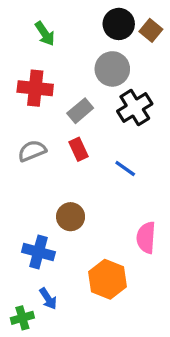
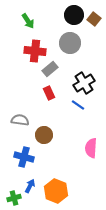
red cross: (35, 88) -> (35, 51), moved
black cross: (135, 107) -> (84, 83), moved
gray semicircle: (32, 151) -> (20, 120), moved, turned 30
orange hexagon: (107, 279) -> (56, 191), moved
blue arrow: (48, 299) -> (30, 186), turned -120

